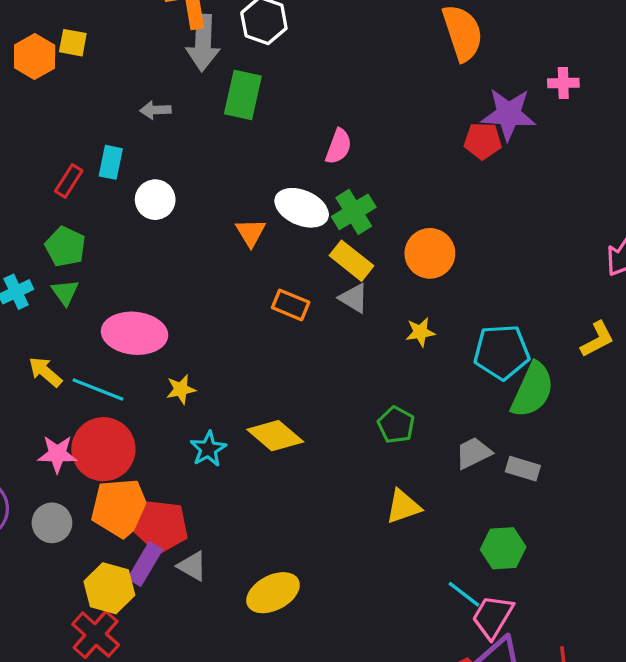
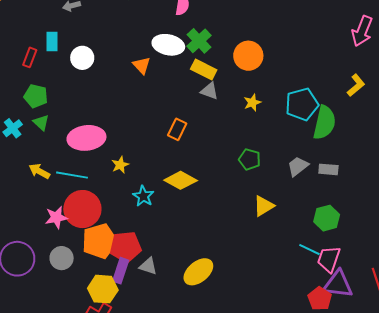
orange rectangle: (291, 305) -> (177, 129), moved, turned -75

